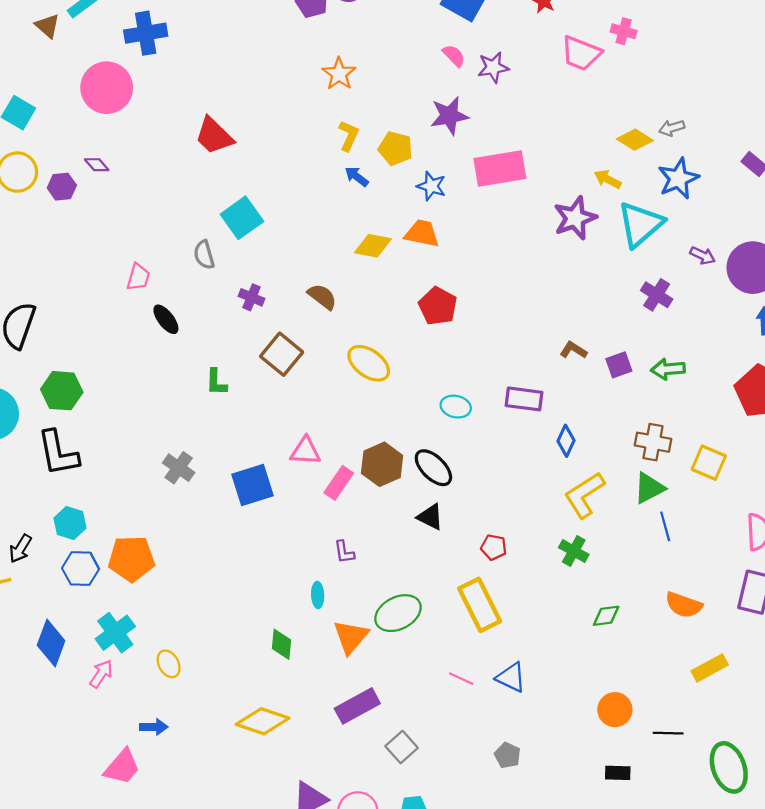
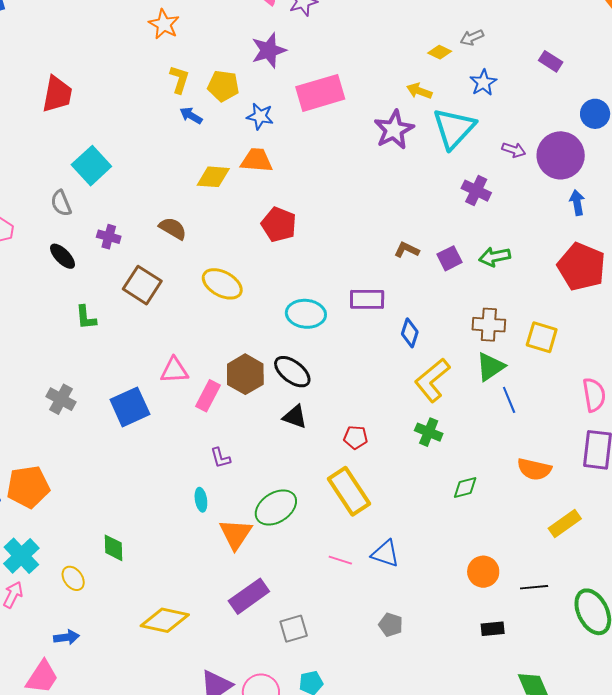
red trapezoid: (214, 136) -> (57, 94), turned -117
yellow diamond: (635, 140) -> (440, 52), size x0.7
blue star: (678, 178) -> (483, 83), size x0.7
black ellipse: (166, 319) -> (63, 256), moved
cyan ellipse: (456, 407) -> (306, 314), size x1.4
green diamond: (281, 644) -> (113, 548), moved
gray square: (402, 747) -> (294, 629), turned 32

